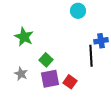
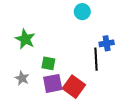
green square: (46, 60) -> (48, 63), turned -32
red square: (70, 82) -> (74, 87), size x1.5

